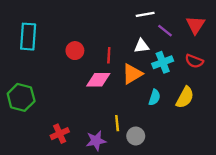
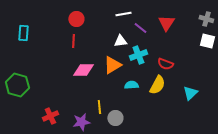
cyan rectangle: (28, 37) -> (23, 33), size x0.7
red circle: (75, 51) -> (76, 19), moved
red line: (109, 55) -> (73, 41), moved
red semicircle: (194, 61) -> (165, 64), moved
cyan semicircle: (154, 97) -> (131, 85), turned -112

